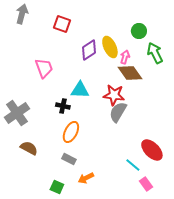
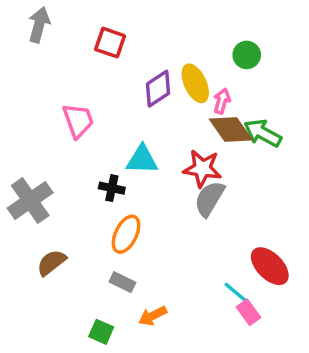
green arrow: (155, 53) -> (263, 133), moved, turned -35
brown semicircle: (29, 148) -> (51, 263), turned -66
pink rectangle: (146, 184) -> (248, 312), moved

